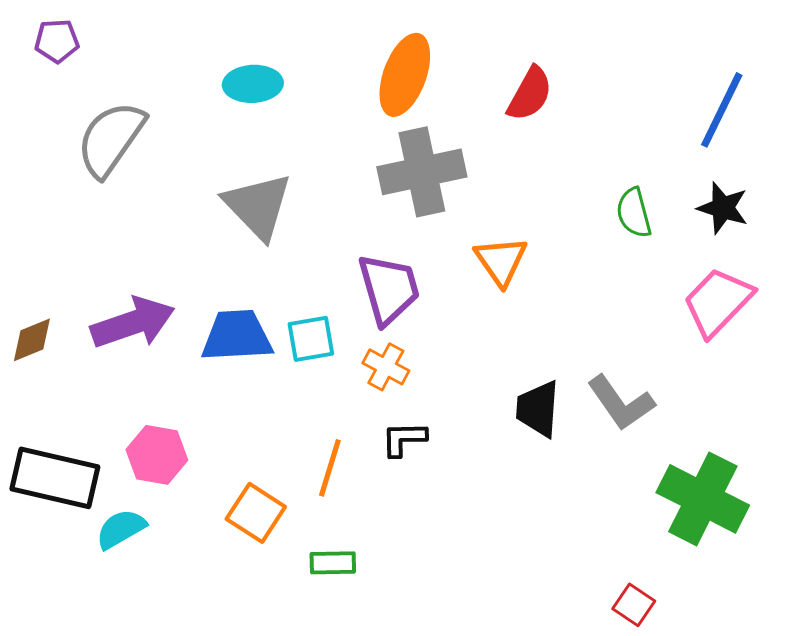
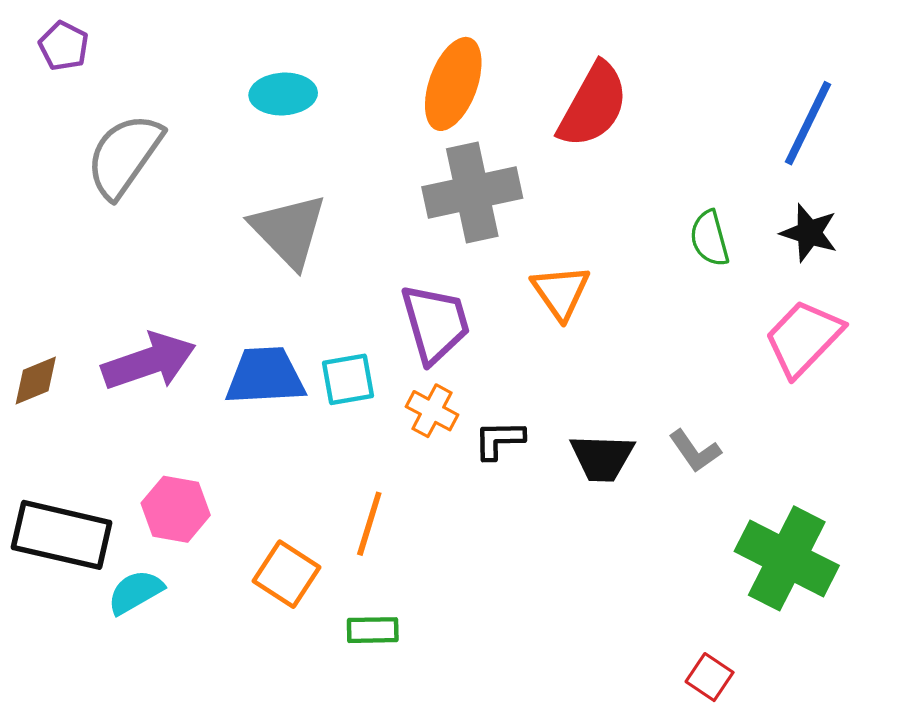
purple pentagon: (57, 41) -> (64, 46), turned 30
red semicircle: (530, 94) -> (593, 105), size x1.4
gray L-shape: (621, 403) -> (695, 451), size x0.7
black trapezoid: (538, 409) -> (602, 458), turned -92
black L-shape: (404, 439) -> (499, 440), moved

